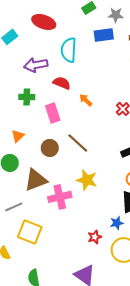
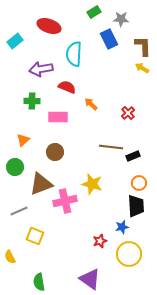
blue rectangle: (104, 35) -> (109, 39), turned 72
pink rectangle: (53, 113) -> (58, 117), turned -72
brown line: (78, 143) -> (111, 147), moved, turned -35
yellow square: (30, 232) -> (35, 236), size x0.7

